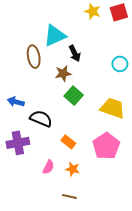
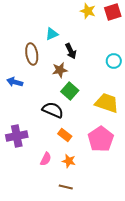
cyan triangle: (55, 36) -> (52, 34), size x0.6
blue arrow: (16, 102) -> (15, 82), moved
black semicircle: (41, 119) -> (53, 110), moved

